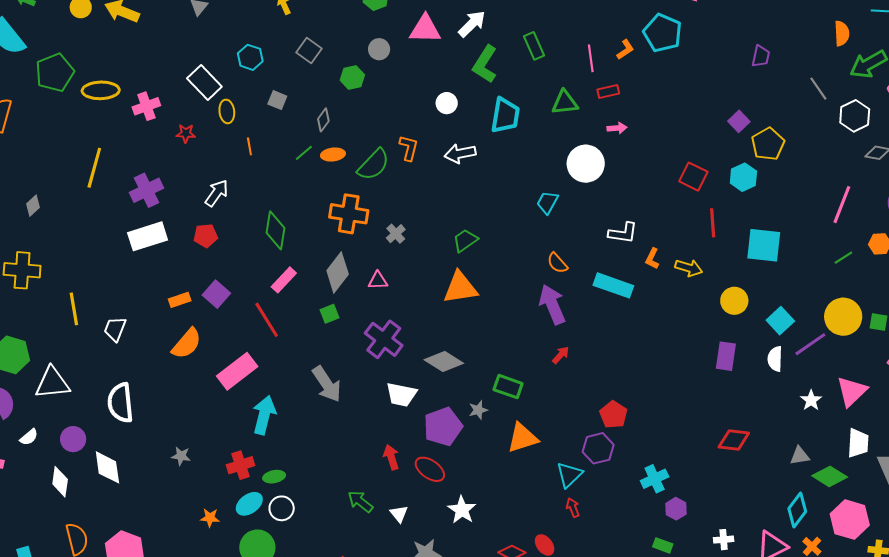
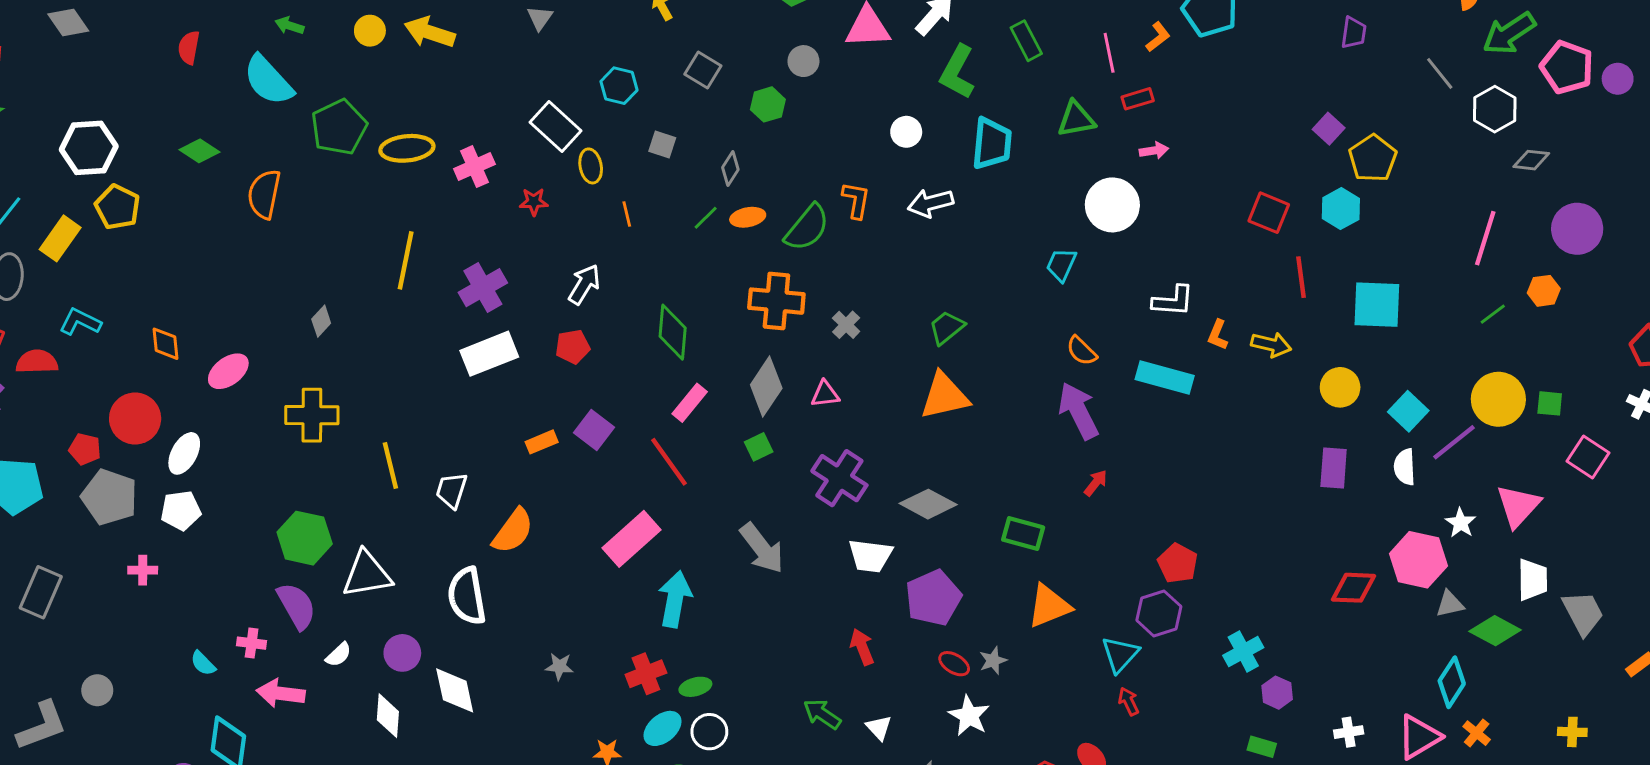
orange semicircle: (187, 344) -> (513, 531), moved
gray star: (478, 410) -> (993, 661), moved
red ellipse: (430, 469) -> (954, 664), moved, size x0.7
pink hexagon: (850, 520) -> (1418, 560), moved

